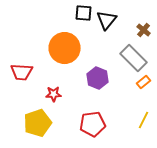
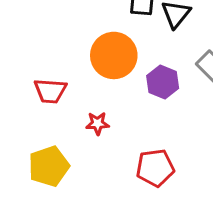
purple hexagon: (98, 78) -> (163, 82), moved
yellow pentagon: (38, 123) -> (49, 166), moved

